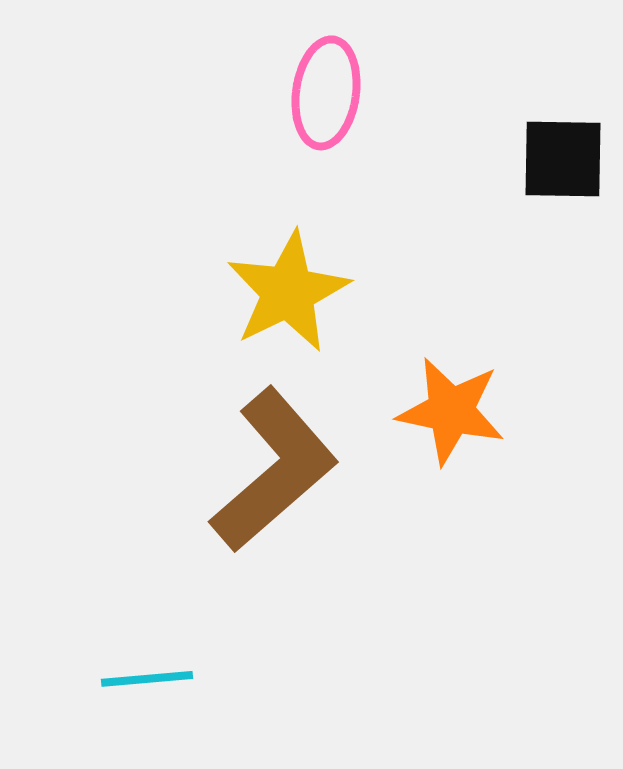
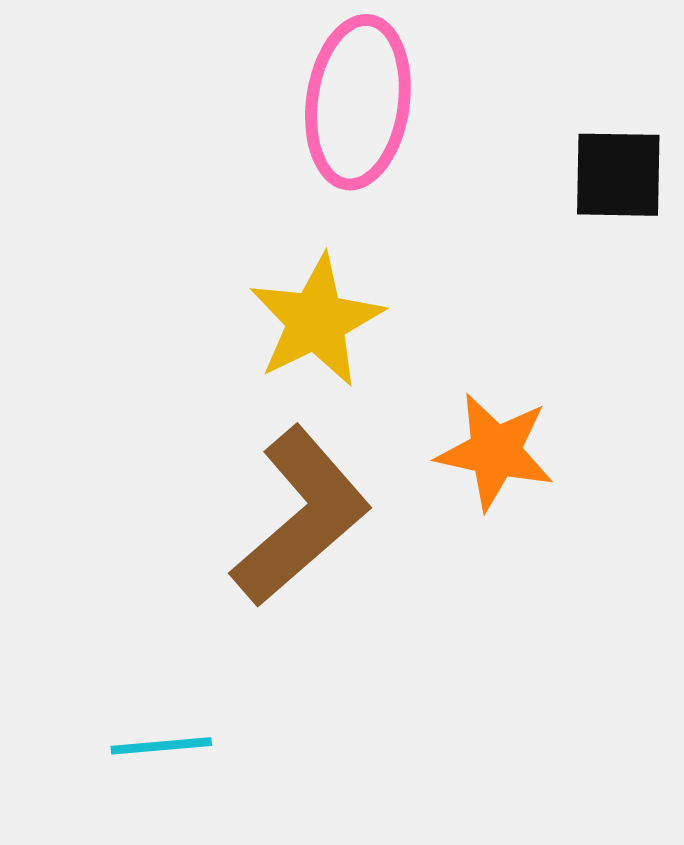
pink ellipse: (326, 93) -> (358, 102), size x1.4

